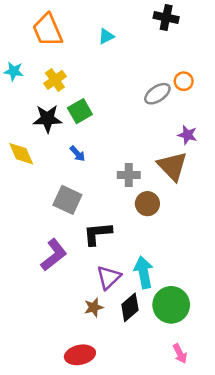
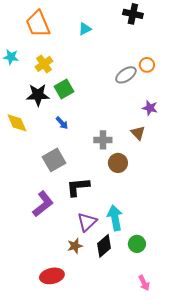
brown triangle: (172, 166) -> (138, 133), size x0.6
gray square: (67, 200) -> (54, 160), turned 35
green circle: (171, 305) -> (137, 244), size x0.6
red ellipse: (80, 355) -> (52, 276), moved

